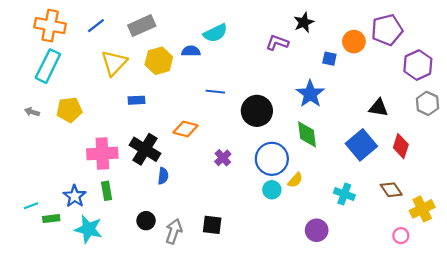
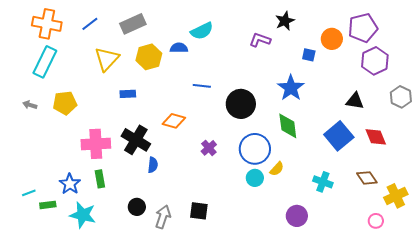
purple hexagon: (418, 65) -> (375, 61), moved
red diamond: (401, 146) -> (376, 137), turned -40

